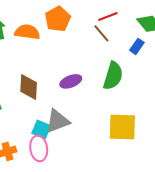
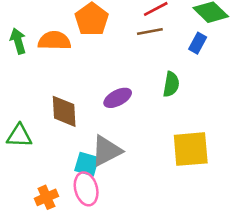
brown line: (101, 33) -> (150, 31), turned -54
green semicircle: (113, 76) -> (171, 84), size x0.7

